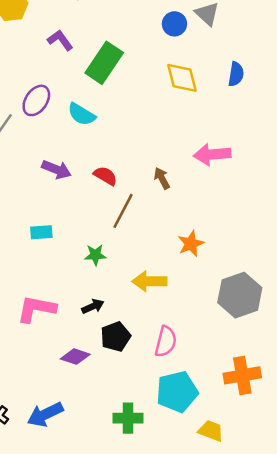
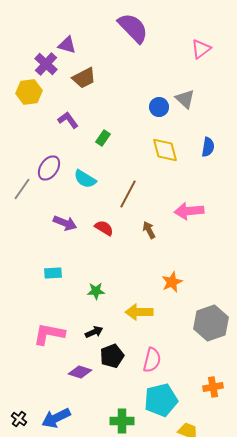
green rectangle: (104, 63) -> (103, 138), size x0.5
brown line: (123, 211) -> (128, 194), moved
orange cross: (242, 375) -> (213, 387), size x0.7

